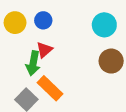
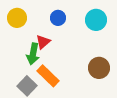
blue circle: (43, 20) -> (58, 18), moved
brown circle: (111, 61) -> (99, 68), moved

